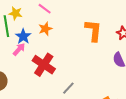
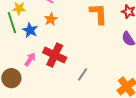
pink arrow: (19, 49) -> (30, 59), moved

